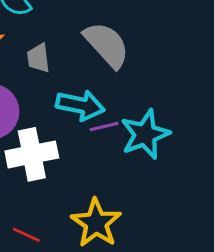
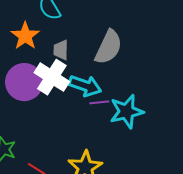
gray semicircle: (107, 45) -> (108, 47), turned 60
white cross: (32, 154) -> (52, 77), moved, turned 36

